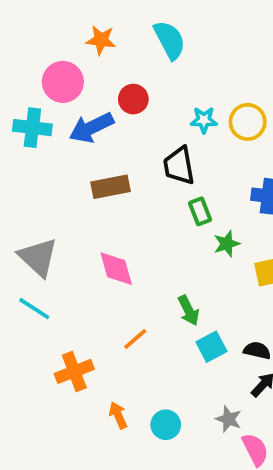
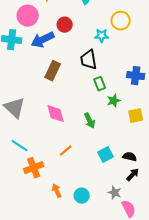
yellow circle: (248, 122) -> (121, 21), moved
brown rectangle: (110, 187) -> (53, 71), turned -54
cyan line: (34, 309) -> (20, 146), moved
green arrow: (189, 310) -> (90, 121), moved

